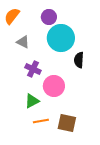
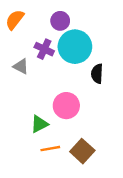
gray triangle: (23, 42) -> (21, 66), moved
purple cross: (33, 69) -> (44, 49), moved
brown square: (67, 123) -> (82, 151), turned 30

